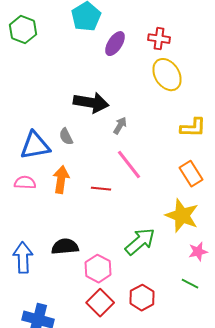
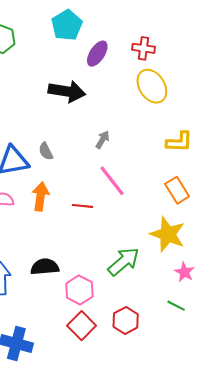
black arrow: (91, 103) -> (67, 91), moved
pink star: (198, 252) -> (184, 272), turned -30

